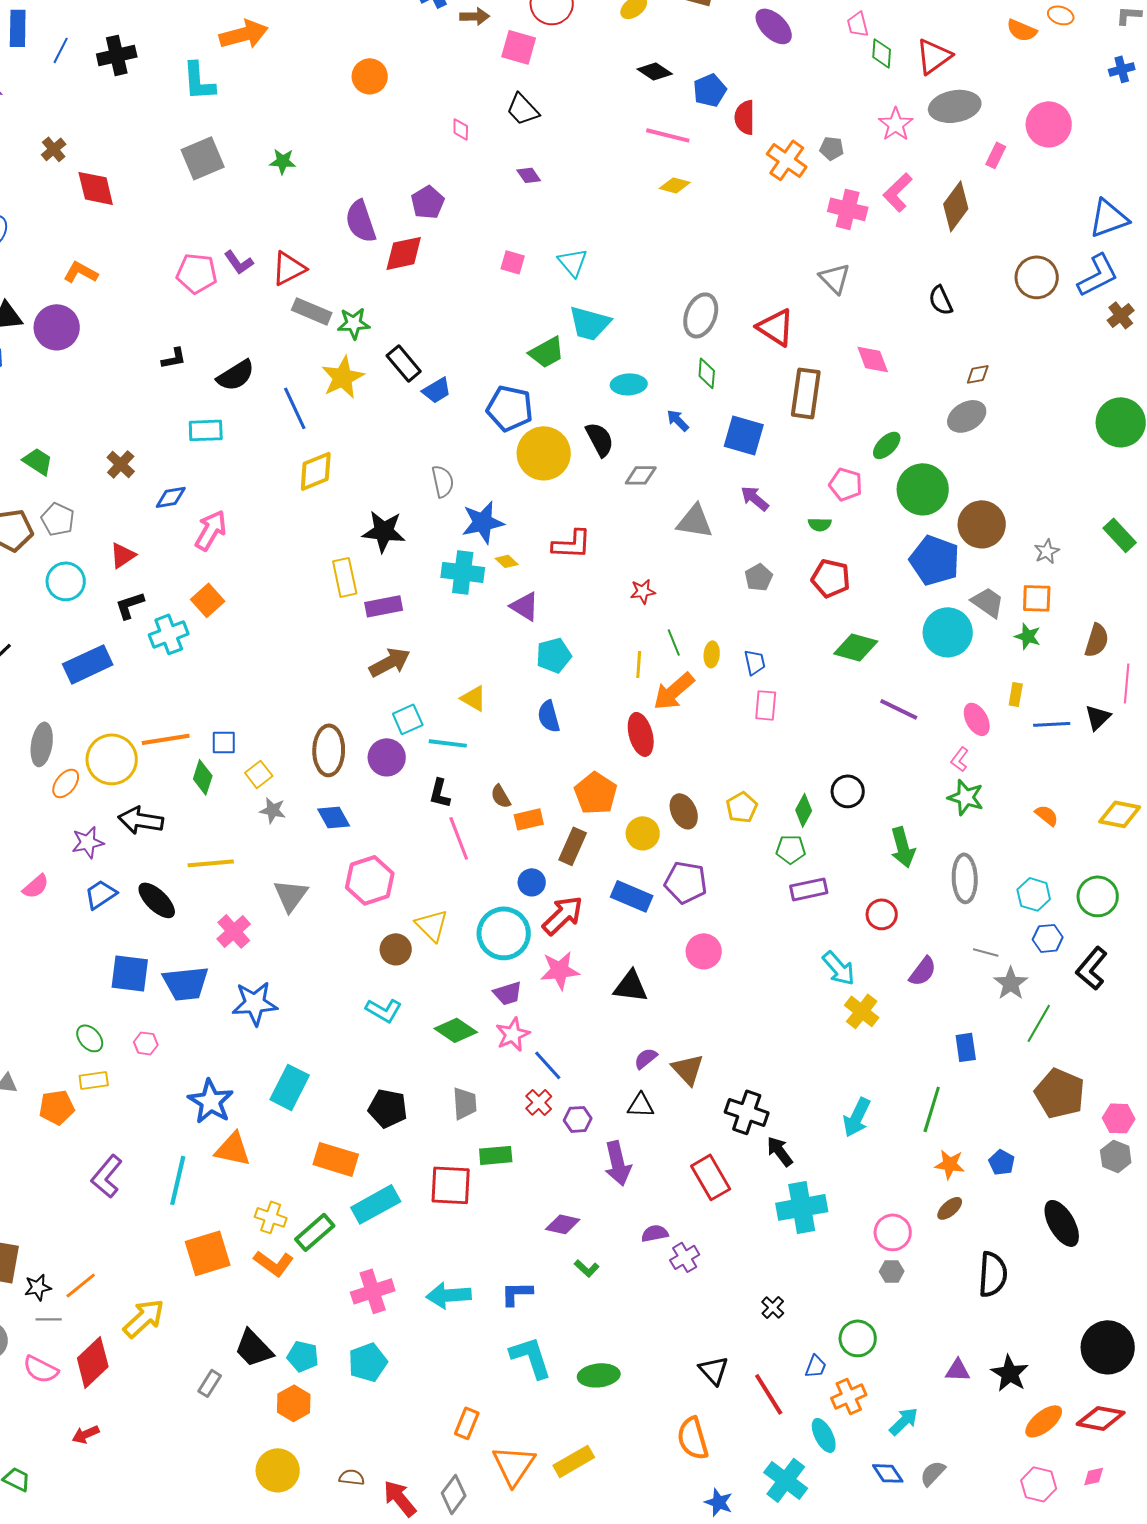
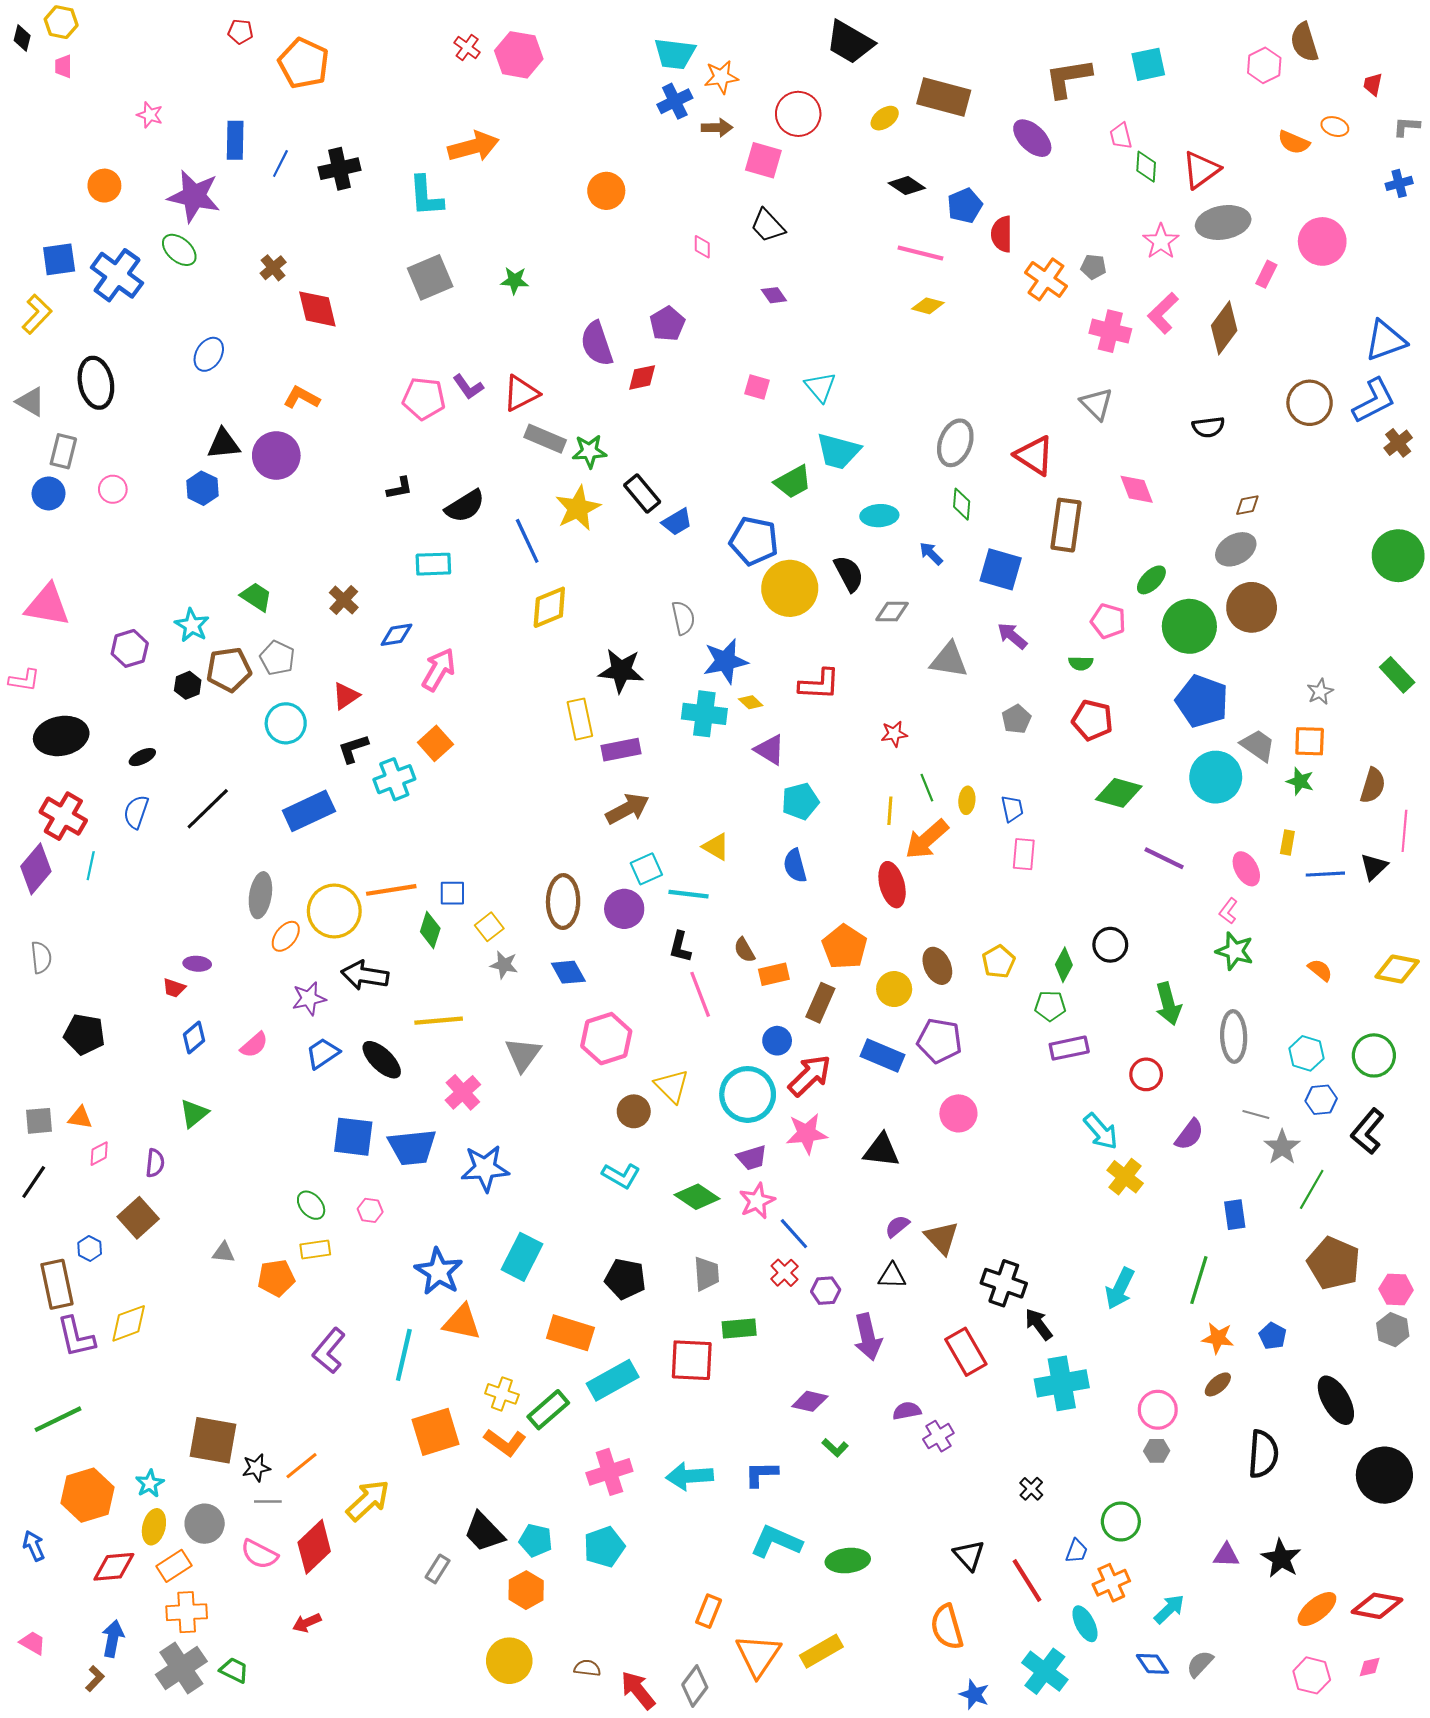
red diamond: (404, 253) -> (642, 377), size x0.7
black semicircle: (941, 300) -> (1208, 427), turned -72
brown circle: (982, 524) -> (1252, 607), moved
black circle: (1108, 1347) -> (1384, 1475), moved
cyan L-shape: (531, 1357) -> (776, 1542), turned -48

